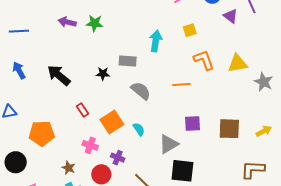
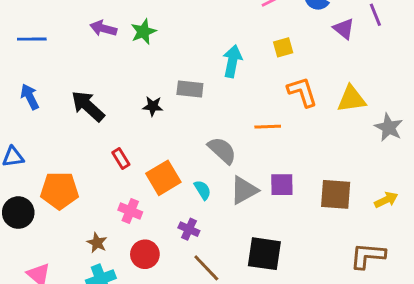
green star: (95, 23) -> (143, 32), turned -30
gray semicircle: (141, 91) -> (222, 150), moved
gray triangle: (169, 144) -> (244, 190), moved
purple cross: (118, 158) -> (189, 229), moved
black circle: (16, 162) -> (18, 213), moved

